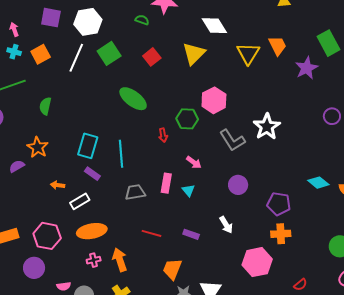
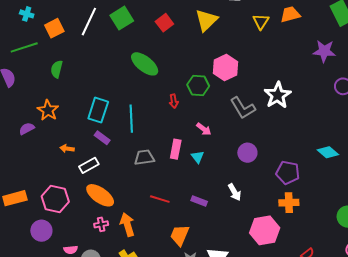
orange trapezoid: (277, 46) -> (290, 14), turned -80
yellow triangle: (248, 53) -> (261, 22), size x0.7
orange square: (41, 54) -> (54, 28), moved
purple star: (307, 68) -> (324, 51), moved, turned 30
orange ellipse: (92, 231) -> (100, 195), turned 44

